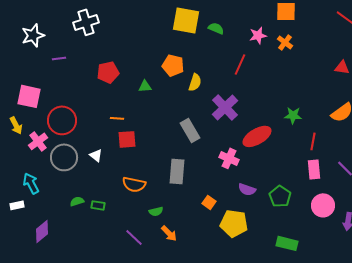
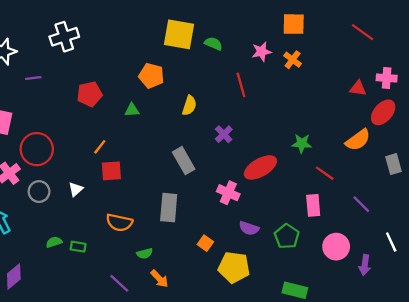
red line: (240, 64) -> (241, 85), turned -40
orange pentagon: (173, 65) -> (151, 76), moved
purple cross: (225, 107) -> (224, 134), size x0.6
orange line: (117, 118) -> (100, 147), turned -56
red line: (313, 141) -> (325, 173), turned -66
white triangle: (96, 155) -> (76, 189), turned 40
gray circle: (64, 157) -> (39, 192), size x0.7
pink rectangle: (314, 169) -> (313, 205), moved

